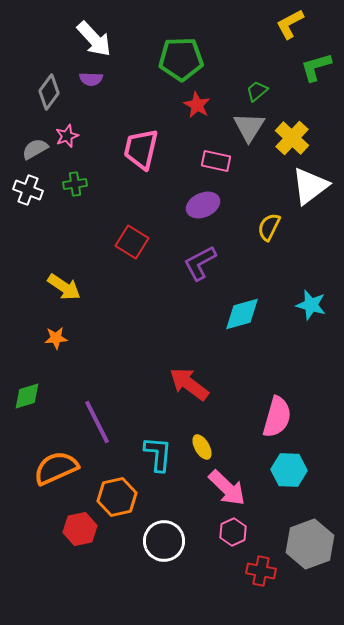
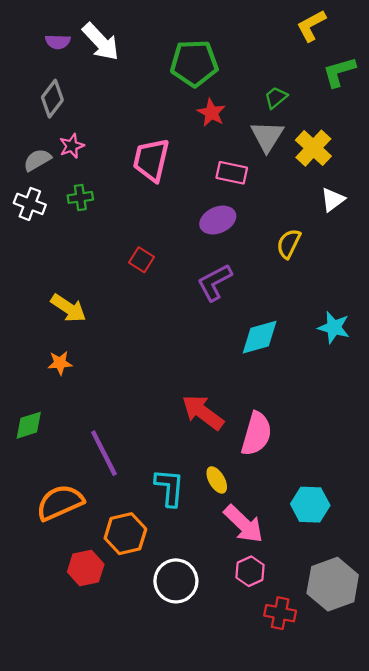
purple semicircle: (91, 79) -> (58, 42), moved
white triangle: (310, 186) -> (333, 200), size x0.6
red square: (132, 242) -> (142, 260), size x0.7
pink semicircle: (277, 417) -> (256, 434), moved

